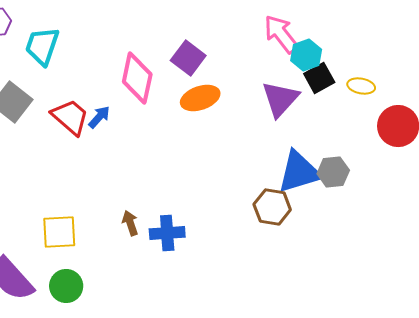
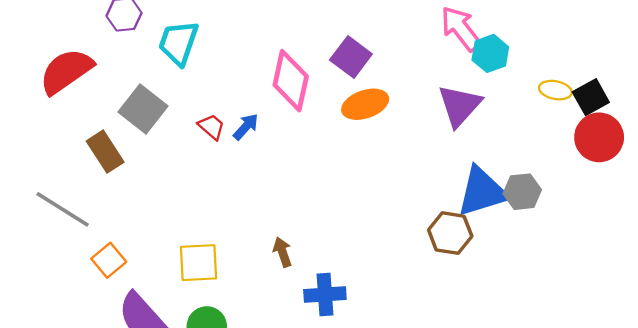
black square: (319, 78) -> (591, 97), moved
red trapezoid: (70, 117) -> (212, 127), size x0.6
blue cross: (167, 233) -> (325, 295), moved

